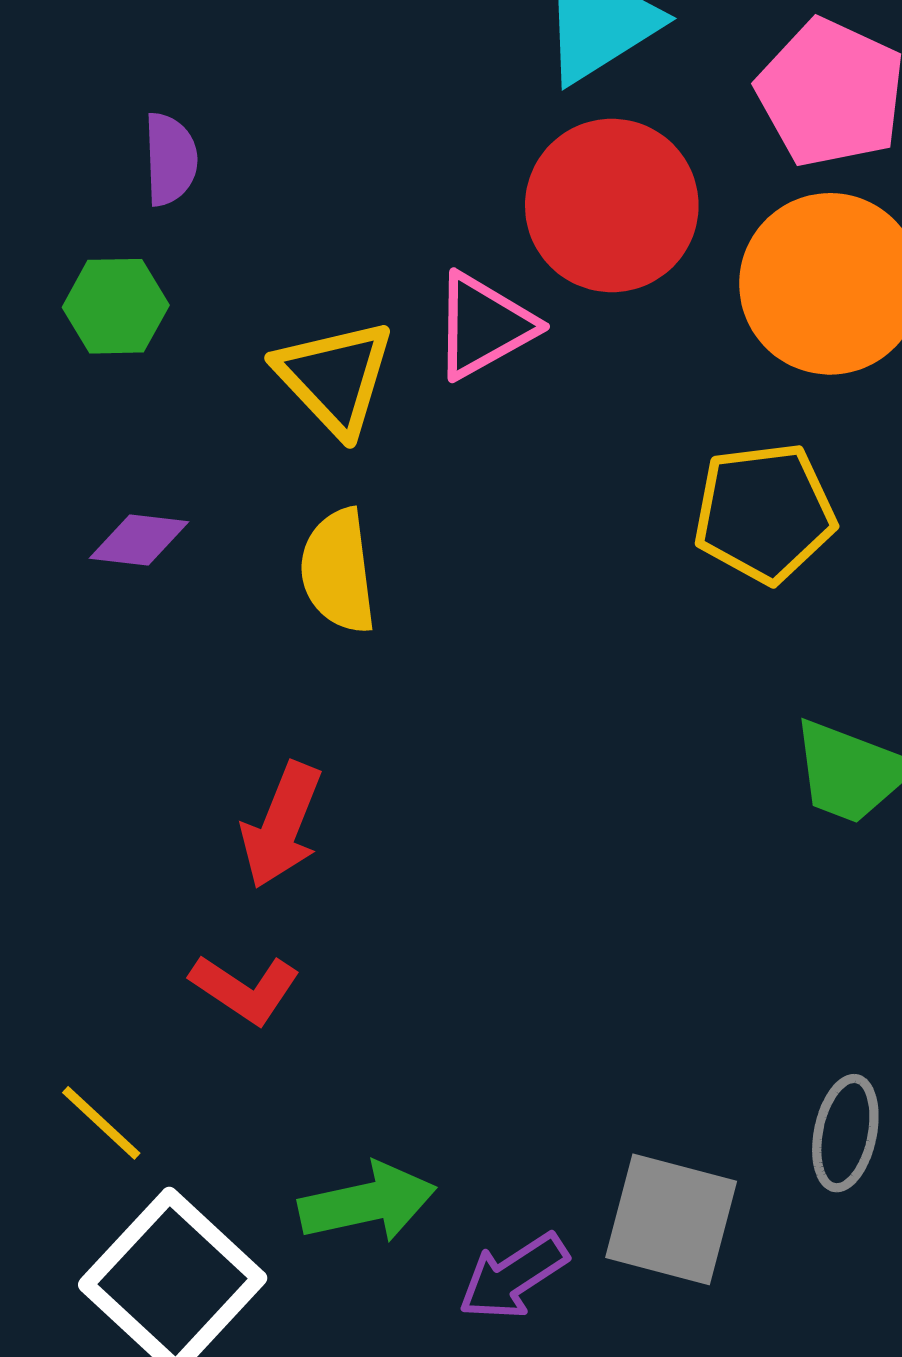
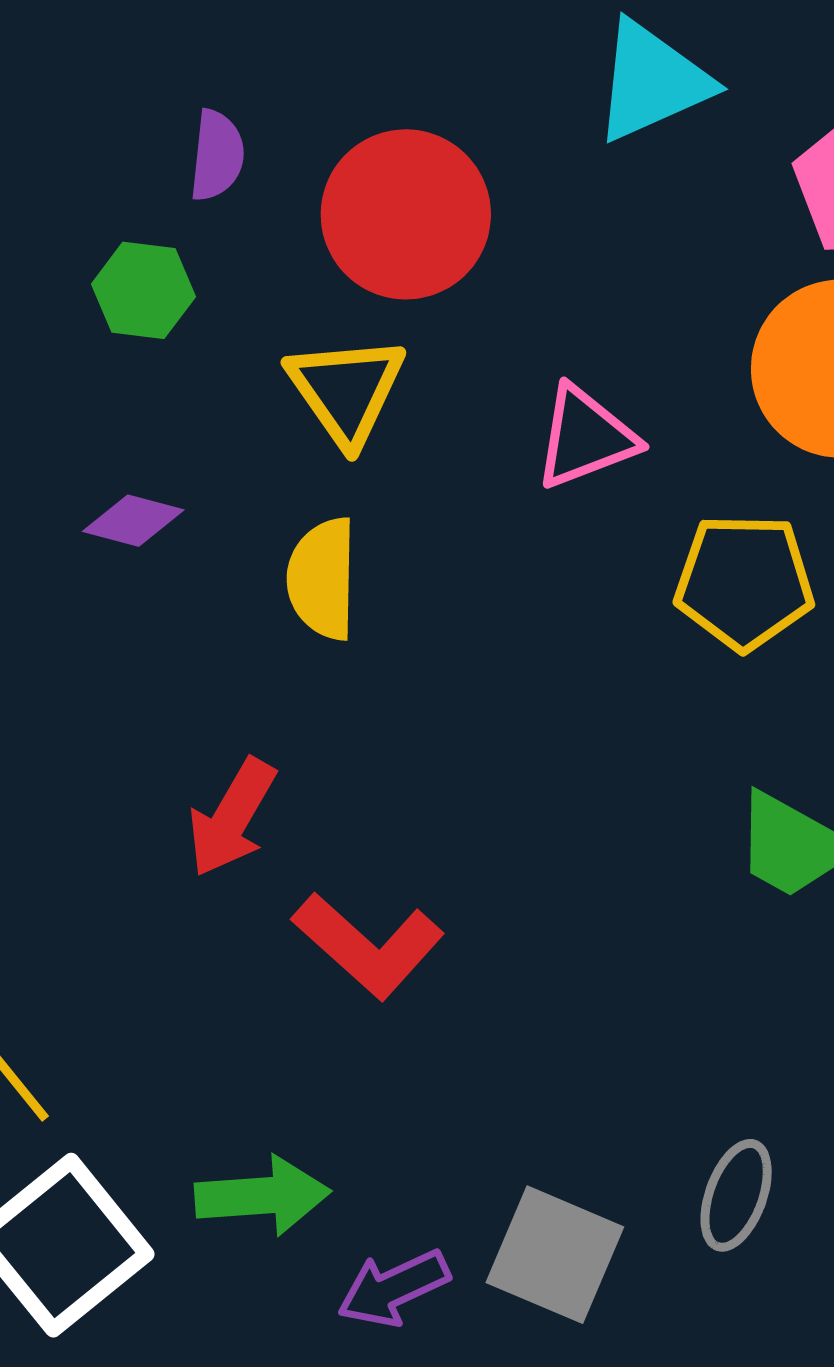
red circle: (612, 205) -> (406, 214), moved
pink triangle: (484, 326) -> (585, 437), moved
red L-shape: (245, 989) -> (368, 945), moved, size x1.4

